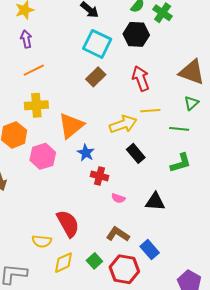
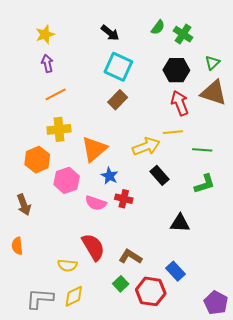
black hexagon: (136, 34) -> (176, 70), moved
red arrow: (141, 78) -> (180, 103), moved
green triangle: (191, 103) -> (212, 63), moved
pink semicircle: (118, 198) -> (96, 203), moved, size x1.5
brown L-shape: (118, 234) -> (130, 257), moved
yellow diamond: (63, 263) -> (74, 296), moved

